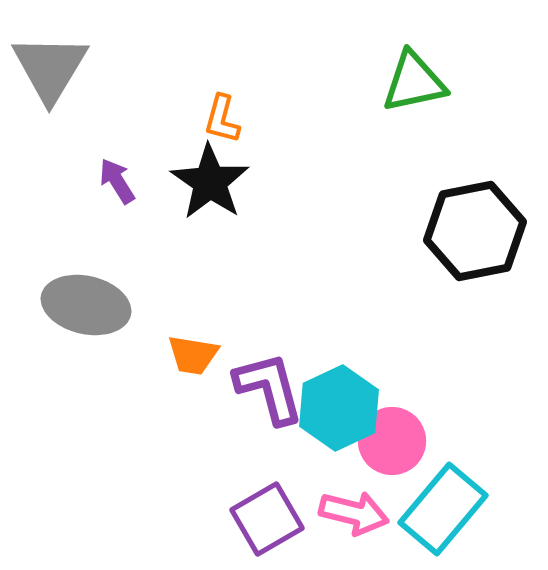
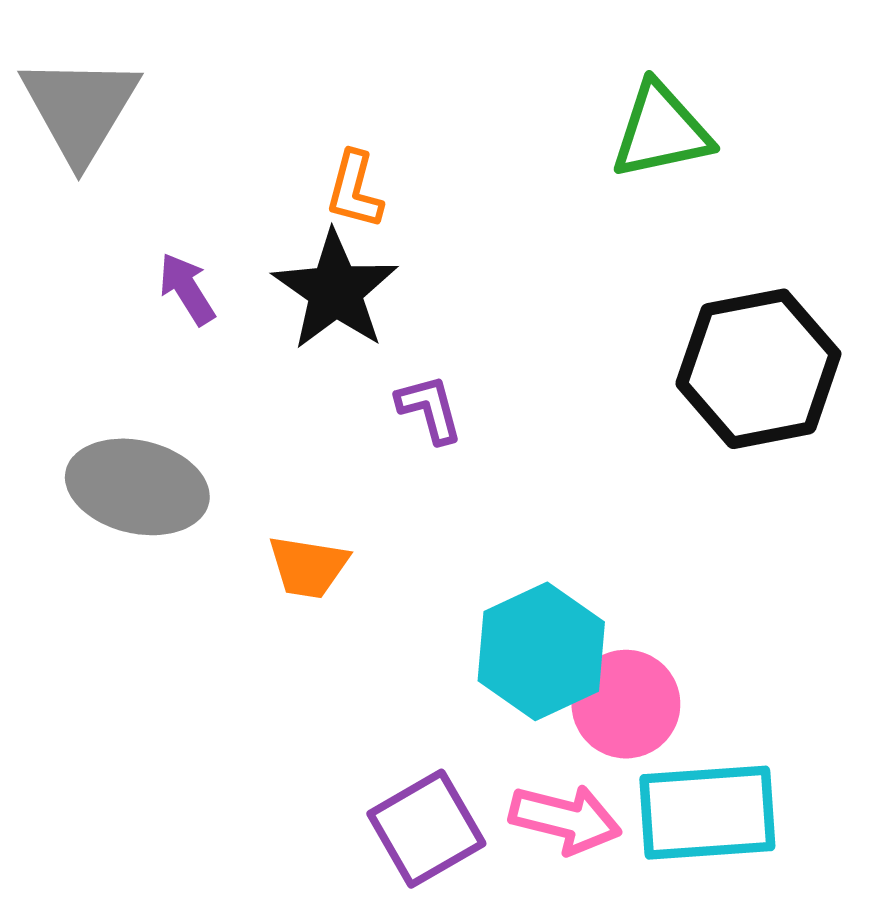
purple L-shape: (269, 388) -> (430, 409), moved, size x0.6
cyan rectangle: (443, 509) -> (707, 813), turned 46

